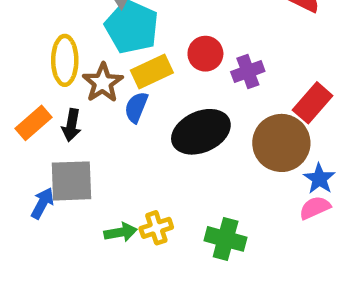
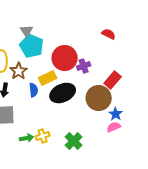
red circle: (205, 54) -> (65, 58), size x1.6
yellow rectangle: (152, 72) -> (48, 78), moved
blue semicircle: (136, 107) -> (34, 90), moved, turned 152
green cross: (226, 239) -> (74, 141), turned 30

